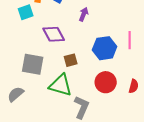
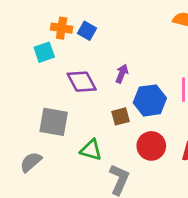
purple arrow: (84, 14) -> (122, 74), moved
brown square: (71, 60) -> (120, 116), moved
green triangle: (61, 85) -> (91, 150), size x0.7

